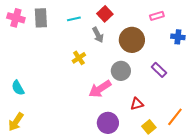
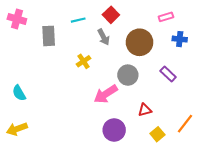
gray rectangle: (41, 18) -> (49, 36), moved
blue cross: (178, 37) -> (180, 39), moved
yellow arrow: (16, 122) -> (17, 129), turned 36

